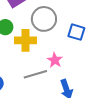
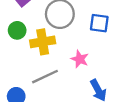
gray line: (35, 74) -> (45, 77), moved

